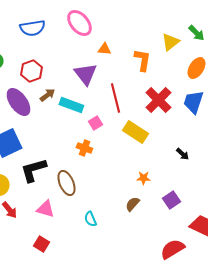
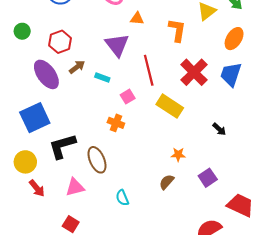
cyan rectangle: (71, 105) -> (102, 78), size x0.6
pink triangle: (45, 209) -> (75, 187), turned -30

